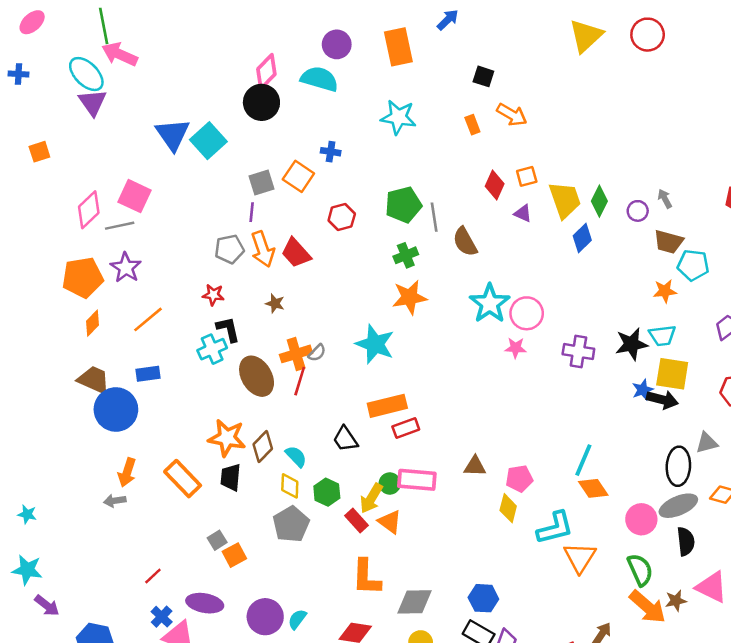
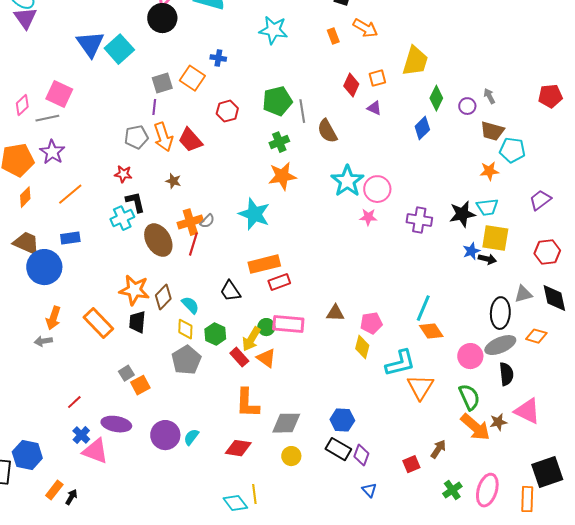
yellow trapezoid: (565, 200) -> (415, 61), moved, turned 36
pink diamond: (89, 210) -> (22, 105), size x0.7
black arrow: (662, 400) -> (487, 259), size x0.7

